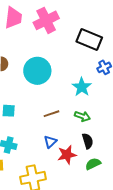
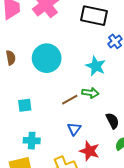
green arrow: (82, 116) -> (90, 93), moved
red star: (67, 155) -> (89, 151), moved, turned -30

